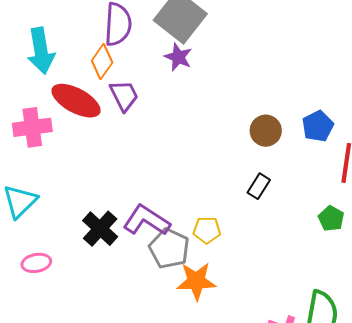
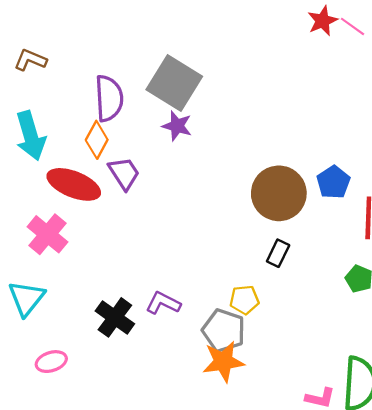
pink cross: (32, 127) -> (47, 234), moved, turned -36
brown circle: (266, 131) -> (279, 193), size x1.6
purple L-shape: (147, 220) -> (163, 303), size x0.7
yellow pentagon: (207, 230) -> (244, 300), moved
gray pentagon: (169, 248) -> (224, 331), moved

